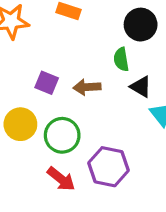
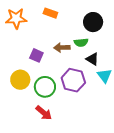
green semicircle: (121, 59) -> (81, 42), turned -88
brown arrow: (87, 87) -> (62, 48), moved
purple hexagon: (108, 167) -> (73, 80), moved

